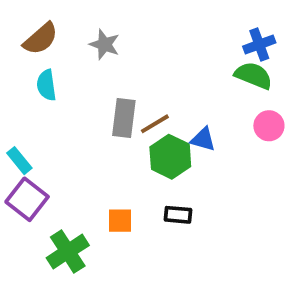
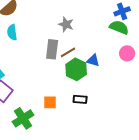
gray star: (104, 45) -> (66, 24), moved

